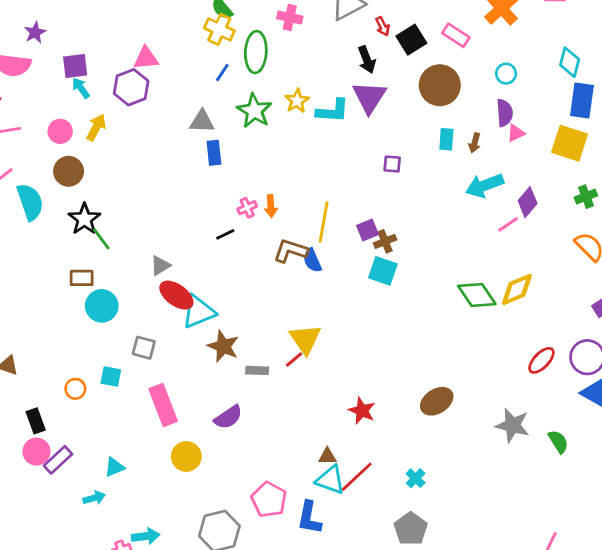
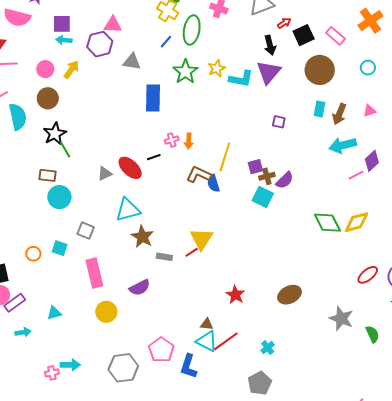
red arrow: (383, 26) -> (284, 23), turned -104
cyan arrow: (81, 88) -> (64, 40), turned -56
purple semicircle: (505, 113) -> (285, 180), moved, turned 42
gray triangle: (202, 121) -> (132, 62), moved
brown arrow: (475, 143) -> (339, 114), size x1.5
blue rectangle: (214, 153) -> (153, 98), size x1.5
red ellipse: (176, 295) -> (130, 168), moved
cyan arrow: (94, 498) -> (23, 332), moved

